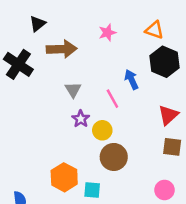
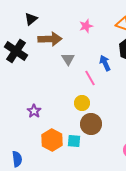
gray triangle: (73, 90) -> (68, 59), moved
purple star: (81, 119) -> (34, 111), moved
cyan square: (92, 190) -> (74, 141), moved

